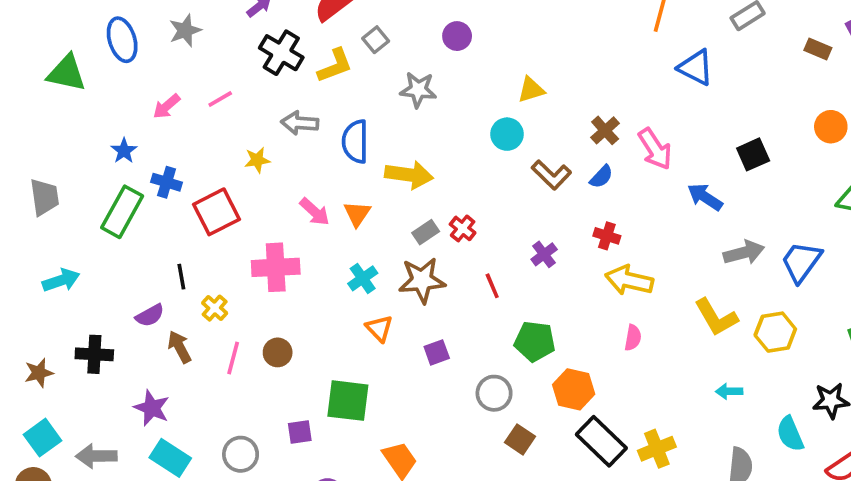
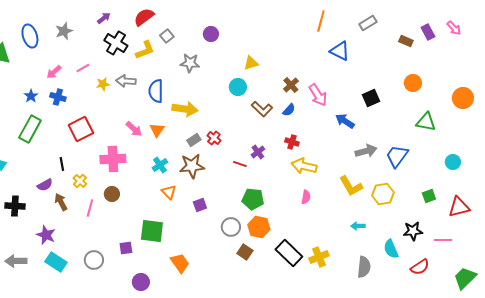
yellow star: (257, 160) -> (103, 84), moved
blue cross: (167, 182) -> (58, 97), moved
red line: (492, 286) -> (240, 164), moved, turned -48
brown circle: (278, 352) -> (112, 194), moved
orange hexagon: (574, 389) -> (259, 227), moved

